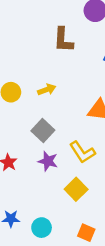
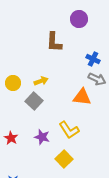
gray square: (43, 131) -> (34, 101), moved

